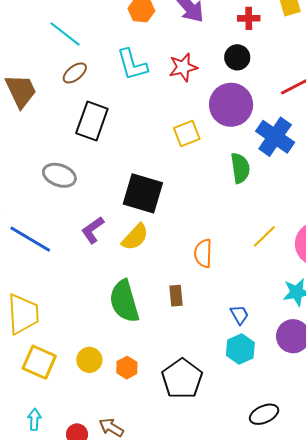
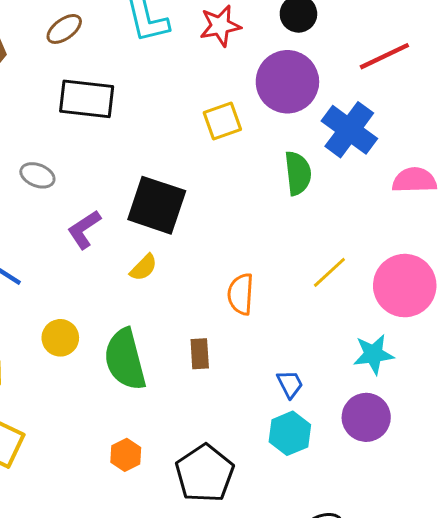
black rectangle: (92, 121) -> (87, 99), turned 75
gray ellipse: (59, 175) -> (37, 175), size x0.7
purple L-shape: (93, 230) -> (84, 229), moved
yellow semicircle: (135, 237) -> (144, 268), size x0.7
yellow circle: (89, 360) -> (60, 338), moved

